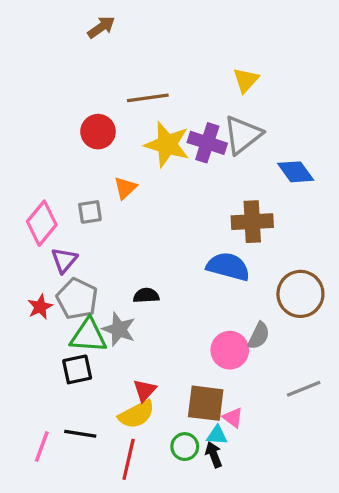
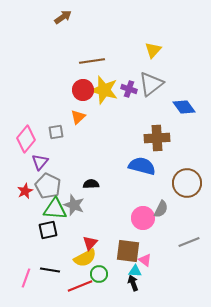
red circle: (98, 132) -> (83, 90), moved
purple cross: (207, 143) -> (129, 89), size x0.7
green circle: (185, 447) -> (99, 274), moved
red line: (129, 459) -> (80, 286), turned 55

